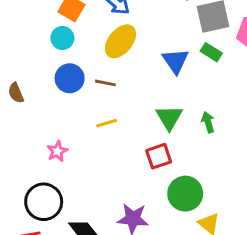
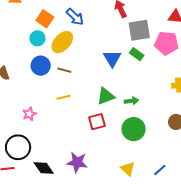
yellow ellipse: (120, 41) -> (62, 42), moved
green triangle: (169, 118) -> (106, 96), turned 36
green arrow: (208, 122) -> (131, 101), turned 96
green circle: (185, 194) -> (134, 129), moved

